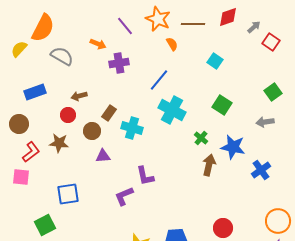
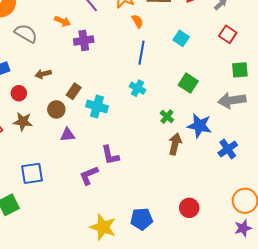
red square: (271, 42) -> (228, 34), moved
blue line: (159, 80) -> (142, 53), moved, turned -30
green square: (273, 92) -> (240, 70), turned 30
cyan cross: (172, 110) -> (137, 88), size x0.6
red circle: (68, 115) -> (19, 93), moved
gray arrow: (265, 122) -> (232, 100), size x1.5

